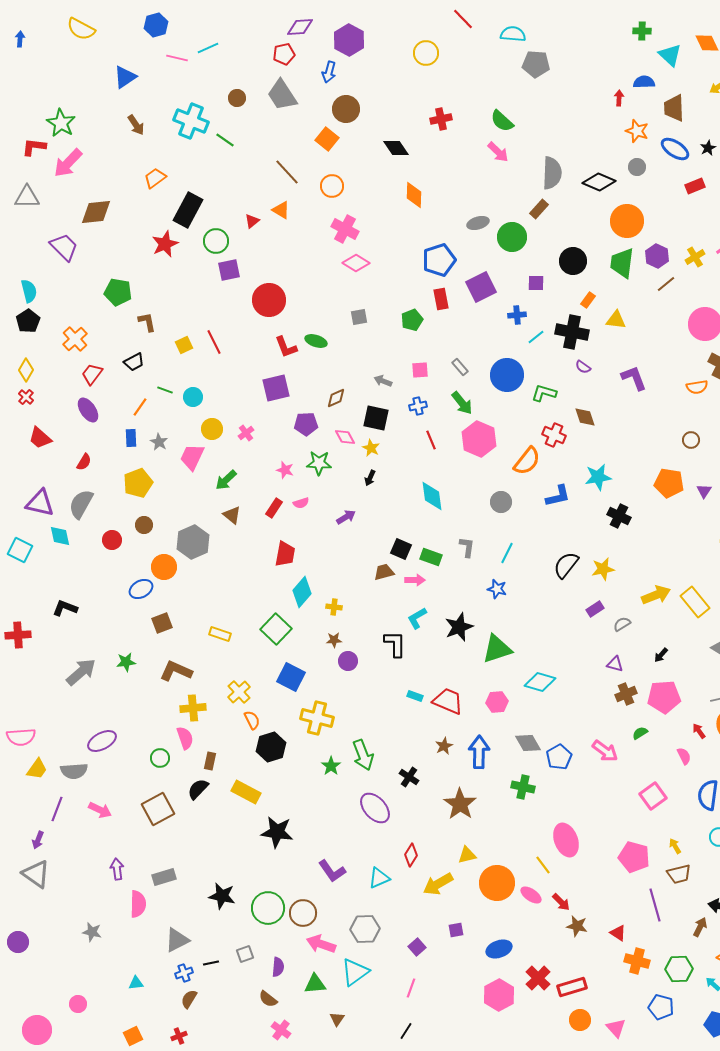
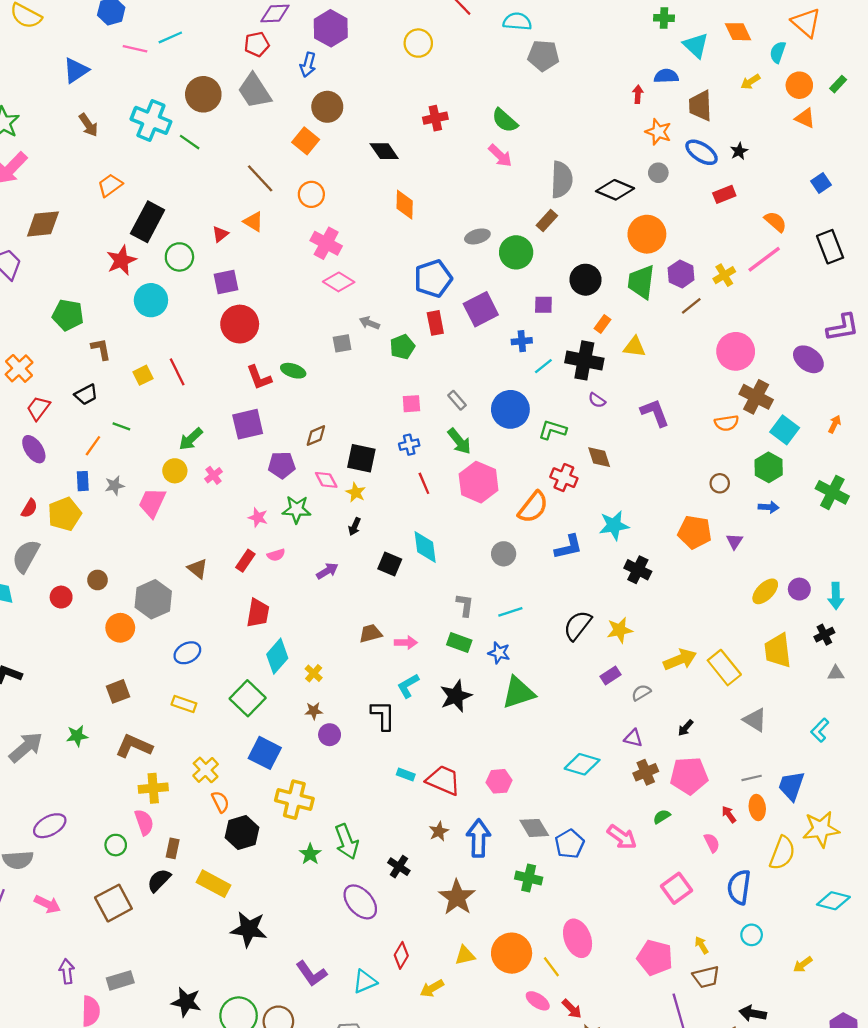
brown circle: (237, 98) -> (203, 94), size x1.8
purple square: (229, 270) -> (226, 282), moved
gray arrow: (383, 381) -> (369, 323), moved
cyan circle: (193, 397) -> (151, 300), moved, size x1.5
gray star: (159, 442) -> (115, 486), turned 30
green arrow: (226, 480) -> (191, 439), moved
yellow pentagon: (138, 483) -> (65, 514), moved
black square: (401, 549) -> (390, 564), moved
cyan line: (507, 553) -> (510, 612), turned 45
green rectangle: (431, 557) -> (459, 643), moved
blue ellipse: (141, 589) -> (187, 653), moved
yellow cross: (334, 607) -> (314, 673), turned 35
green triangle: (497, 649) -> (518, 693), moved
cyan diamond: (540, 682) -> (582, 764), moved
orange circle: (497, 883) -> (512, 953), moved
yellow arrow: (438, 884) -> (432, 988), size x0.7

